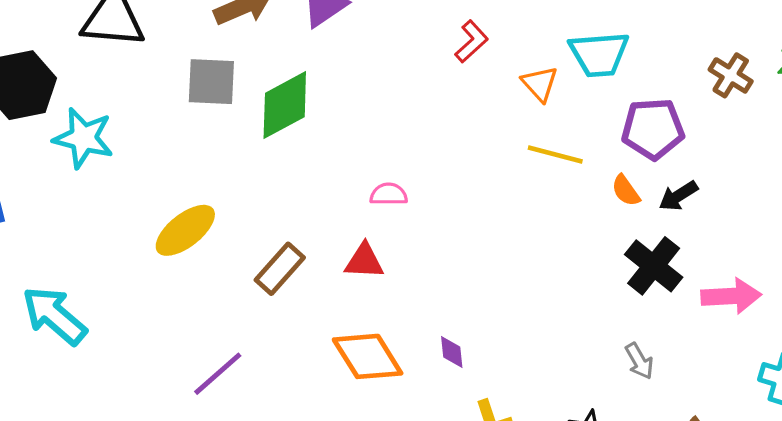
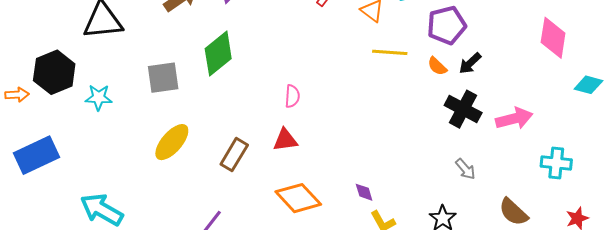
gray square: (211, 82) -> (163, 78), moved
cyan star: (83, 138) -> (99, 97), size x0.7
pink semicircle: (389, 194) -> (292, 96), turned 105
purple diamond: (452, 352) -> (364, 192), moved

